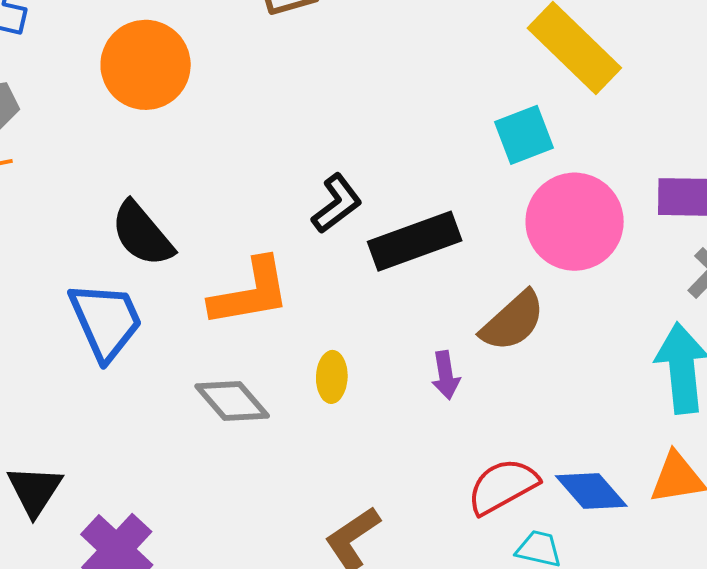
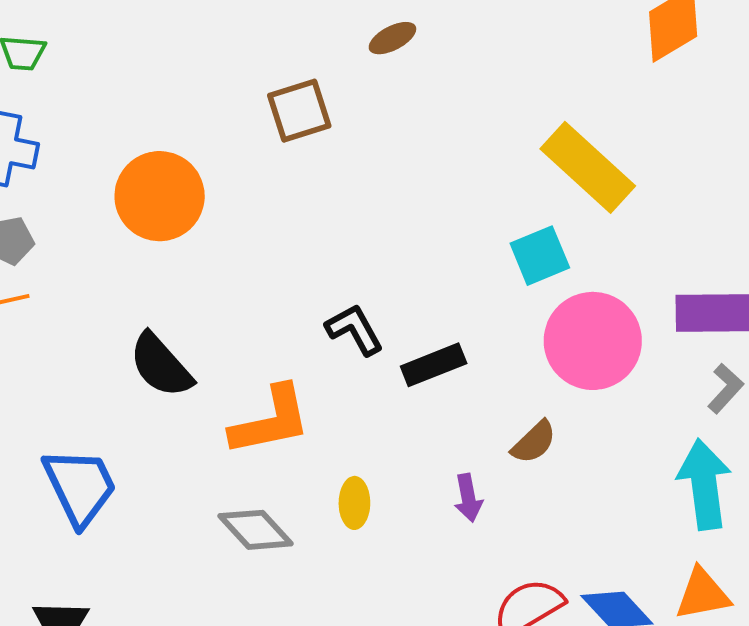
black L-shape: (337, 204) -> (355, 329), turned -80
black rectangle: (415, 241) -> (434, 365), size x0.7
blue trapezoid: (106, 321) -> (80, 486), moved
brown semicircle: (513, 321) -> (534, 442), size x0.7

